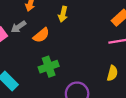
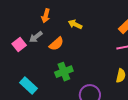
yellow arrow: (63, 14) -> (75, 24), turned 104

